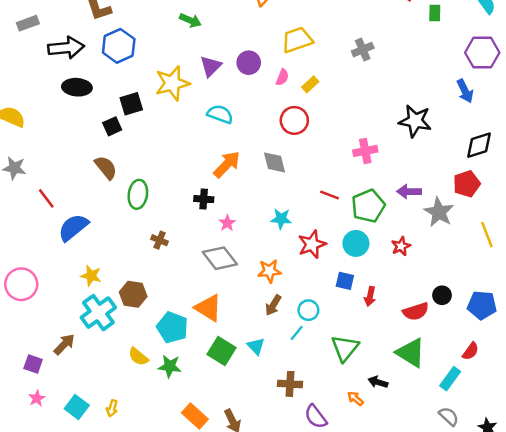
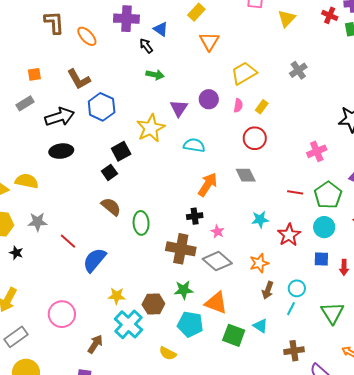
black ellipse: (77, 87) -> (61, 151), moved
brown cross: (159, 240) -> (181, 249), moved, size x2.0
brown arrow: (64, 344) -> (95, 344), moved
green star: (170, 366) -> (184, 290), moved

